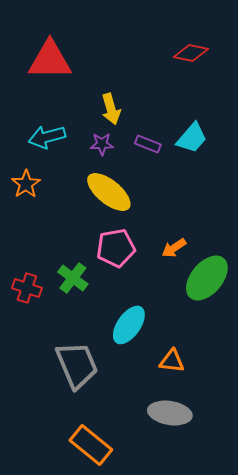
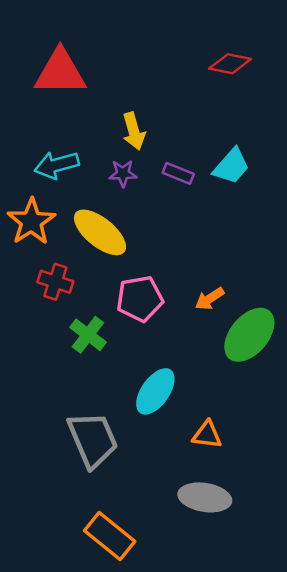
orange star: (26, 184) -> (31, 222), size x1.4
yellow ellipse: (109, 192) -> (100, 232), moved
red cross: (27, 288) -> (55, 282), moved

